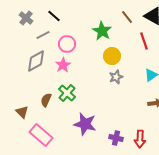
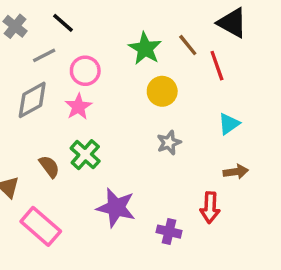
brown line: (127, 17) -> (188, 45), moved
gray star: (116, 77) -> (169, 143), moved
brown semicircle: (46, 100) -> (49, 167), turned 120
red arrow: (140, 139) -> (210, 208), moved

